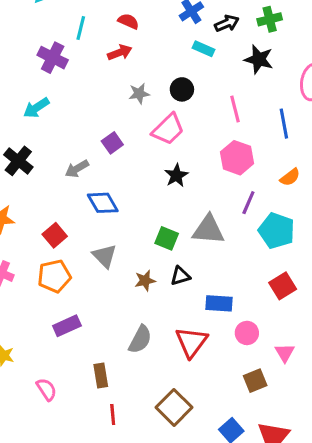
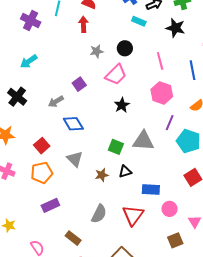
red arrow: (120, 52) -> (83, 24), turned -70
purple cross: (53, 58) -> (31, 20), moved
brown rectangle: (101, 376) -> (73, 238), turned -42

